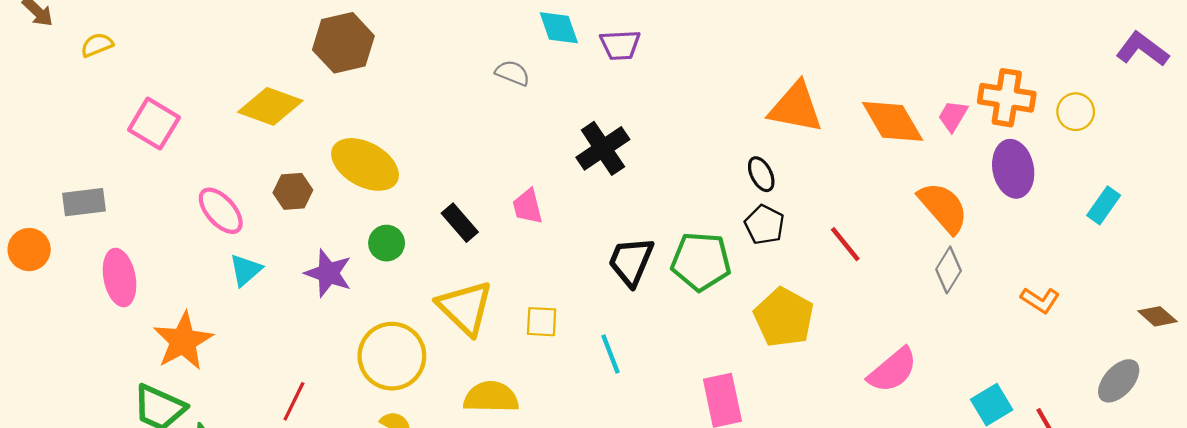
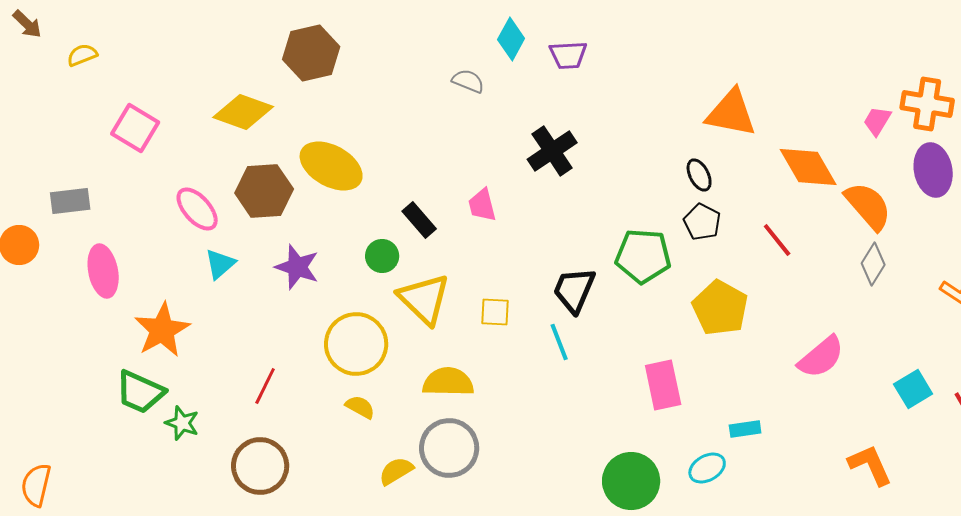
cyan diamond: (559, 28) -> (511, 39), turned 48
orange diamond: (893, 121) -> (808, 167), moved
brown hexagon: (293, 191) -> (264, 191), size x1.6
green circle: (387, 243) -> (382, 256), moved
black trapezoid: (631, 261) -> (574, 290), moved

